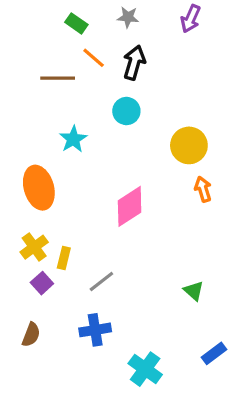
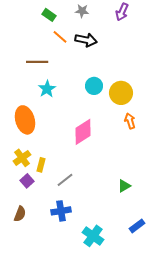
black arrow: (134, 63) -> (86, 40), turned 85
brown line: (58, 78) -> (37, 62), moved
cyan circle: (126, 111) -> (94, 86), moved
green triangle: (194, 291) -> (124, 186), turned 48

